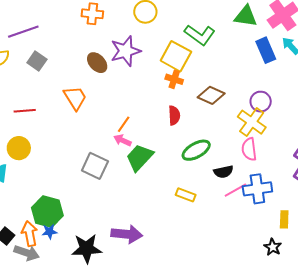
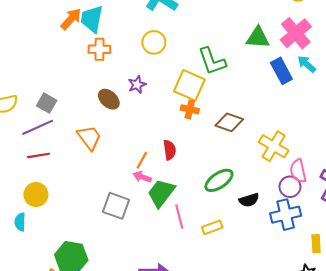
purple line: (23, 32) -> (38, 127), moved
green L-shape: (200, 35) -> (212, 61), turned 40
purple star: (126, 51) -> (137, 85), size x0.6
purple circle: (261, 102) -> (290, 187), moved
red semicircle: (174, 115) -> (170, 150), moved
pink semicircle: (249, 149) -> (298, 171), moved
pink line: (235, 190) -> (179, 216), moved, turned -70
yellow rectangle: (186, 195) -> (212, 227), turned -36

